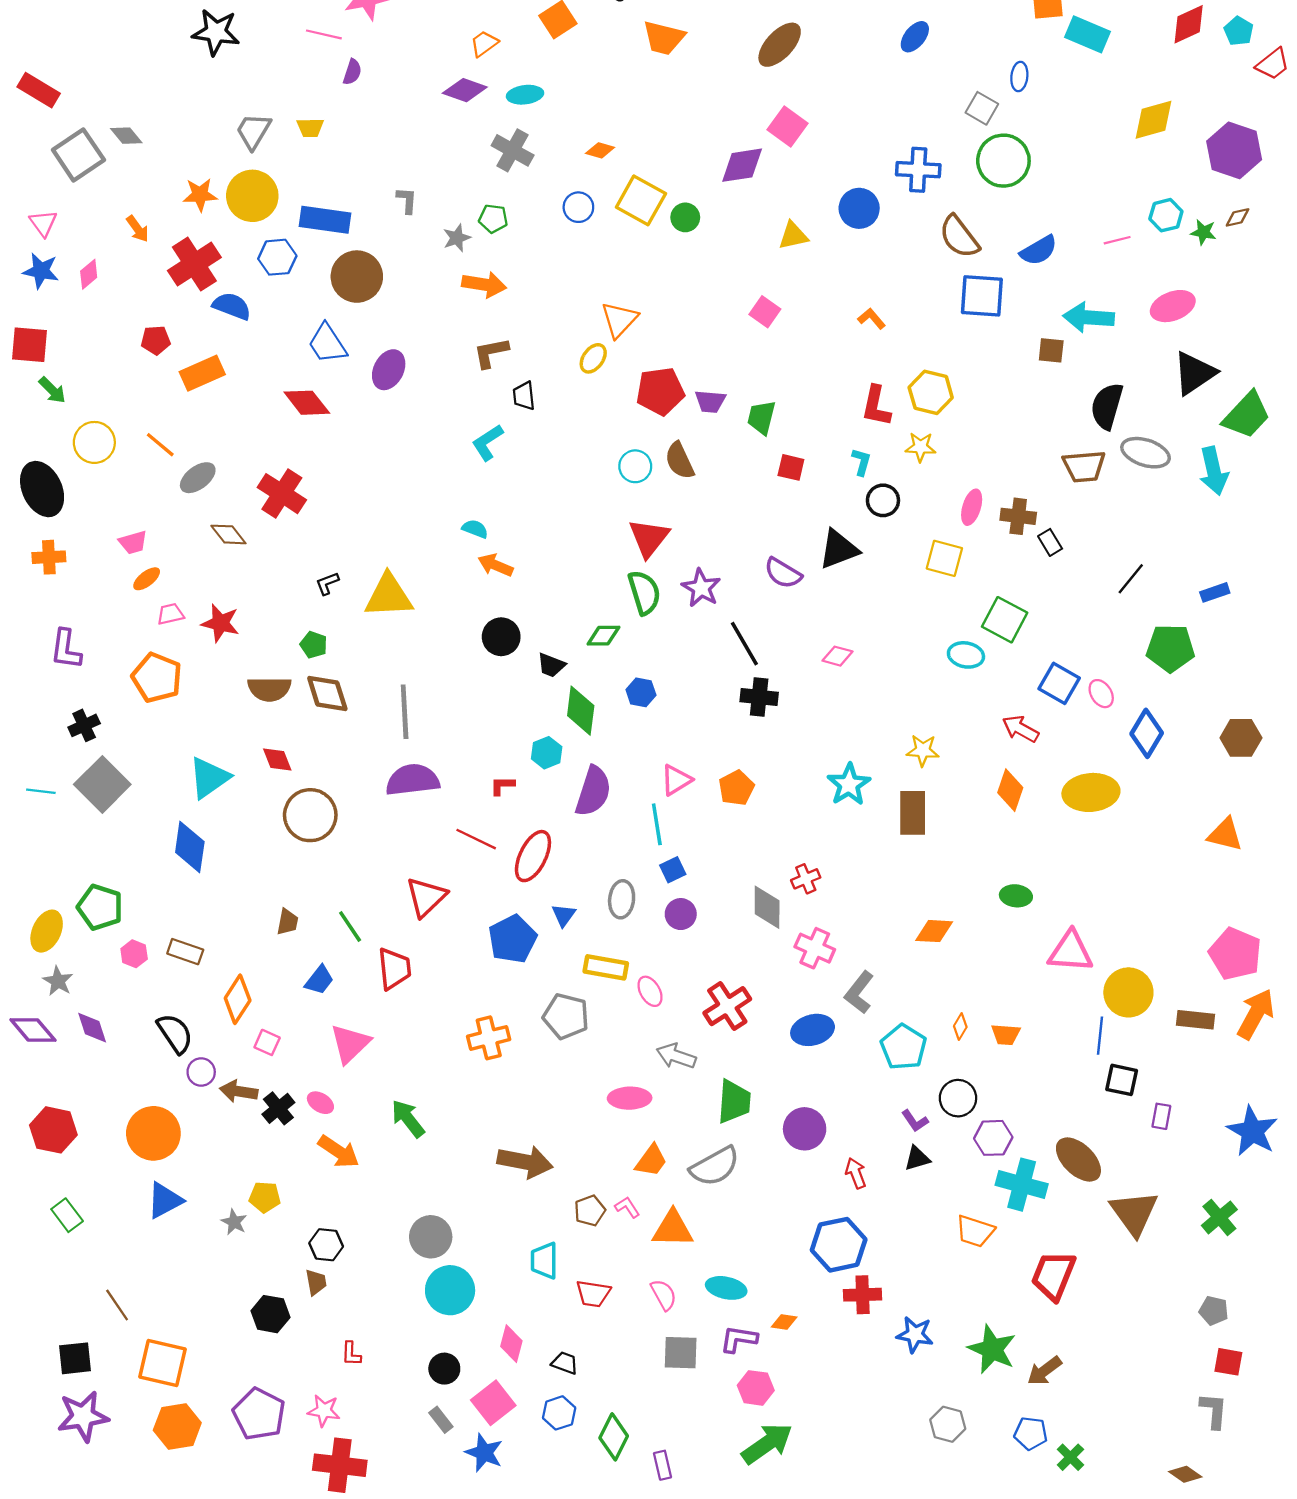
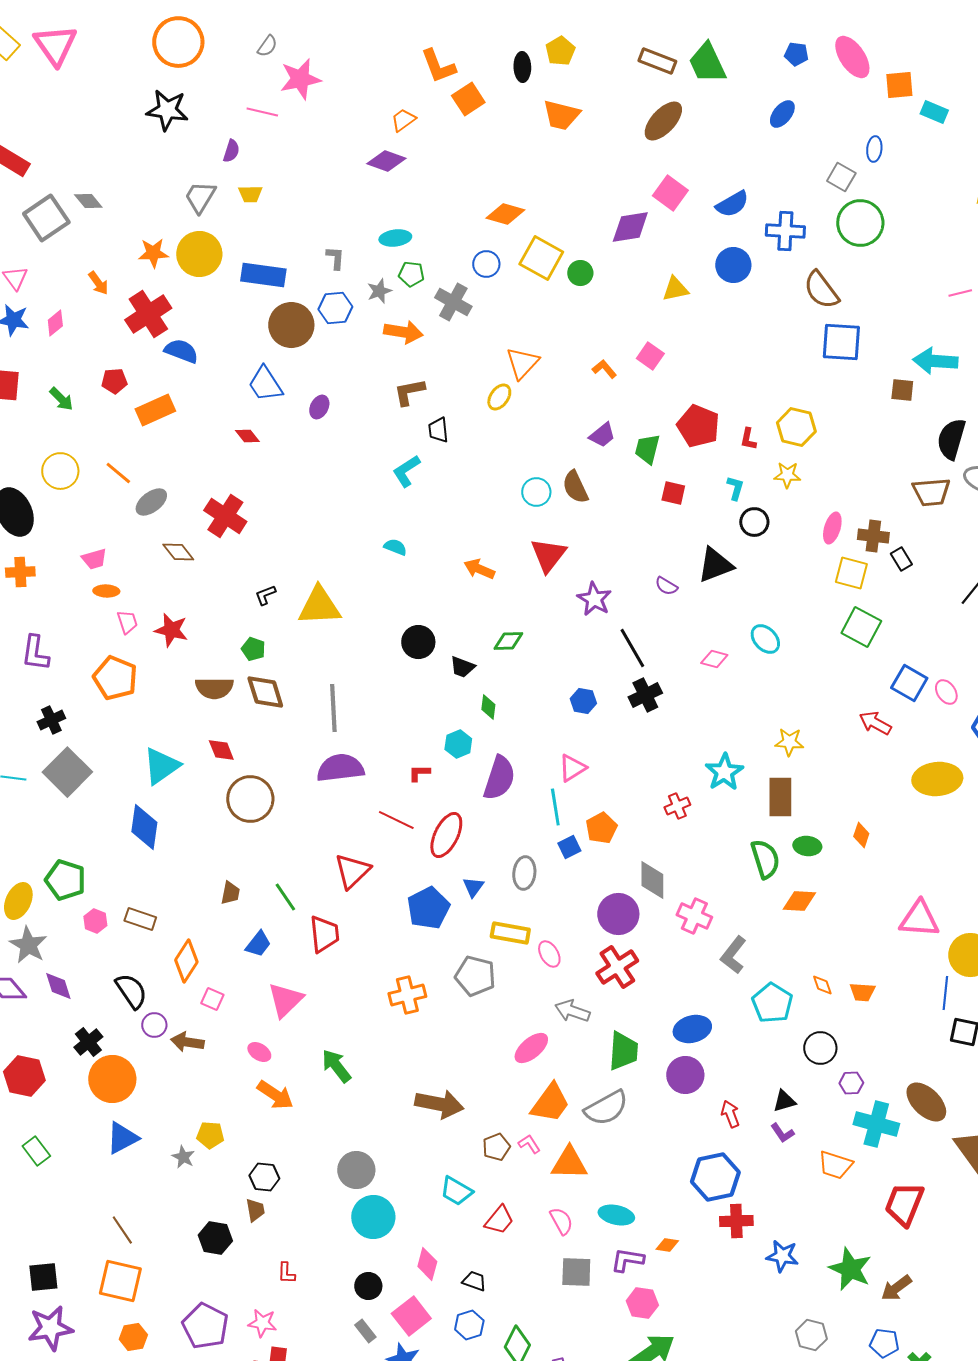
cyan rectangle: (1088, 34) -> (934, 112), size x0.7
purple semicircle: (352, 72) -> (231, 151), moved
cyan ellipse: (525, 95) -> (395, 238), moved
gray cross: (513, 150) -> (453, 302), moved
orange diamond: (600, 150) -> (505, 214), size x1.5
blue semicircle: (1039, 250) -> (732, 204), moved
blue hexagon: (277, 257) -> (335, 308), moved
orange L-shape: (872, 319) -> (604, 369), moved
purple ellipse: (389, 370) -> (319, 407), size x0.7
green arrow: (52, 390) -> (61, 399), moved
red pentagon: (660, 391) -> (698, 426), moved, turned 30
purple trapezoid: (710, 402) -> (602, 435), turned -44
red diamond: (307, 403) -> (247, 436), size x0.6
red L-shape: (876, 406) -> (748, 439), size x0.6
yellow square: (944, 558) -> (851, 573), moved
orange arrow: (495, 565) -> (479, 569), moved
purple semicircle: (783, 573) -> (666, 586), size x0.7
orange ellipse: (147, 579) -> (106, 591), turned 40
green semicircle: (644, 592) -> (765, 859), moved
pink trapezoid: (170, 614) -> (127, 622), turned 85
cyan ellipse: (966, 655) -> (765, 639), moved, turned 36
blue hexagon: (641, 692) -> (583, 701), moved
black cross: (759, 697) -> (645, 695), turned -32
green diamond: (581, 711) -> (488, 707), size x0.6
orange pentagon: (736, 788) -> (601, 828), moved
orange diamond: (1010, 790) -> (861, 835), moved, size x0.7
red cross: (806, 879) -> (677, 806), moved
green ellipse: (1016, 896) -> (807, 846), moved
purple circle: (681, 914) -> (618, 914), moved, size x1.5
gray star: (58, 981) -> (28, 945), size x1.4
orange diamond: (960, 1027) -> (822, 985), turned -50
blue ellipse: (813, 1030) -> (692, 1029), moved
pink ellipse: (630, 1098) -> (531, 1048), turned -39
black cross: (278, 1108) -> (88, 1042), moved
purple L-shape: (915, 1121) -> (782, 1133), moved
purple hexagon: (993, 1138) -> (851, 1083), size x0.7
orange trapezoid: (651, 1161) -> (550, 1103), size x1.4
cyan trapezoid: (544, 1261) -> (456, 1191), turned -60
red trapezoid: (593, 1294) -> (499, 1220), turned -60
brown line: (117, 1305) -> (122, 1230), moved
orange hexagon: (177, 1427) -> (133, 1337), size x0.7

